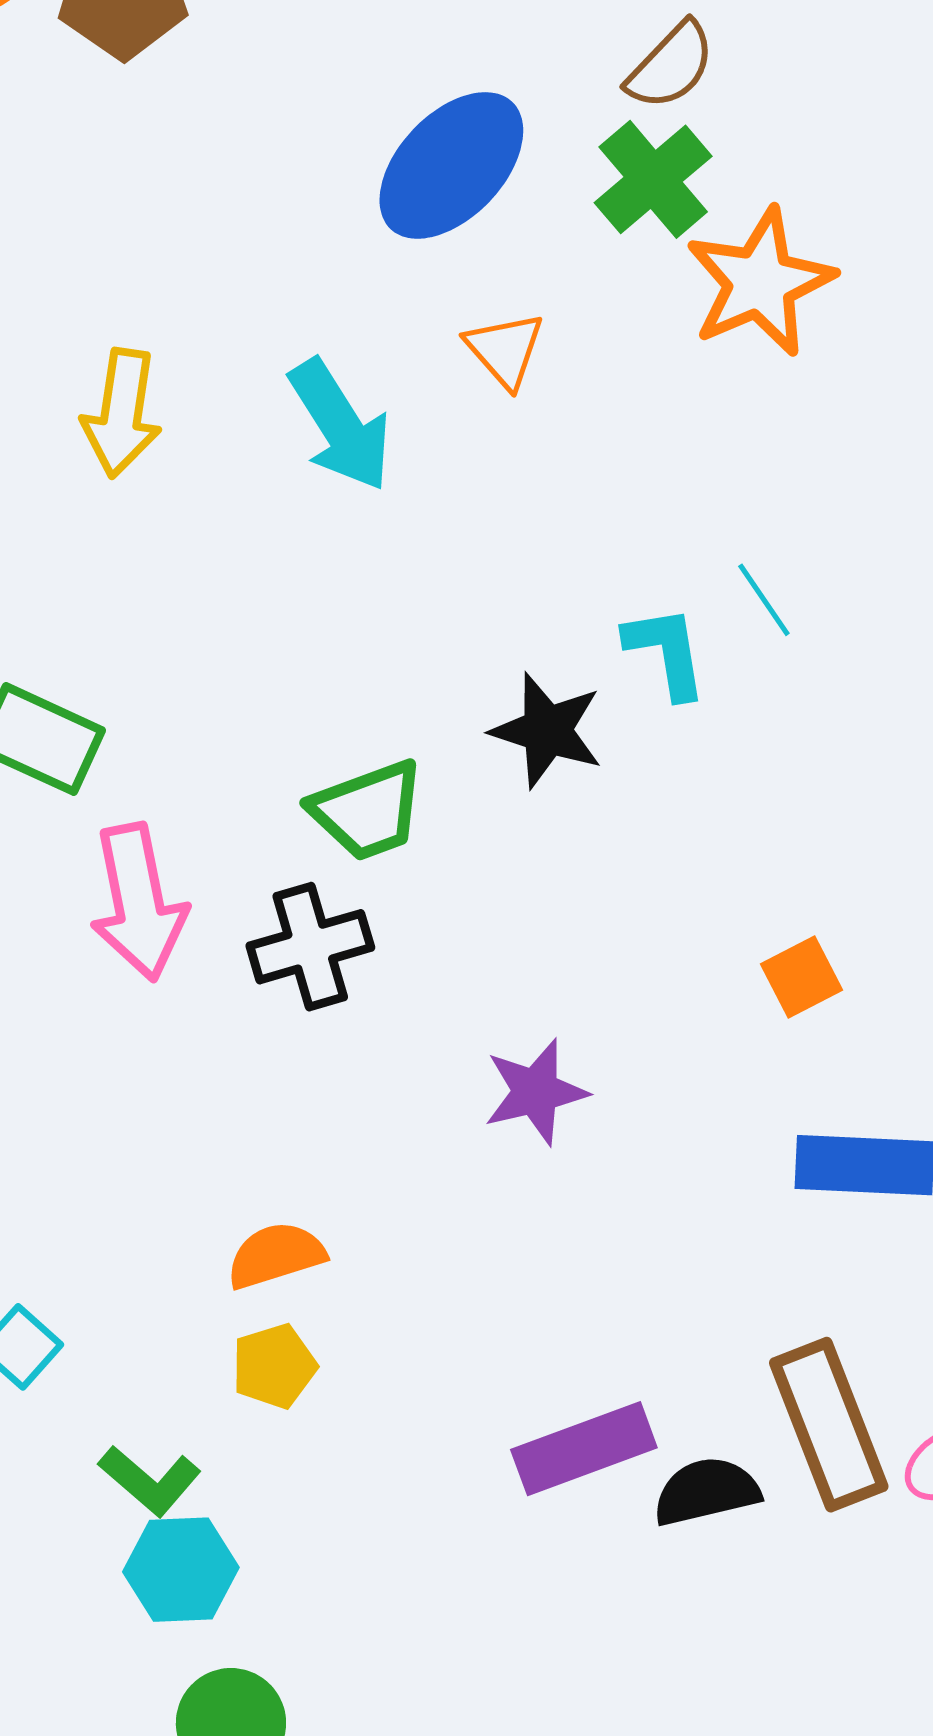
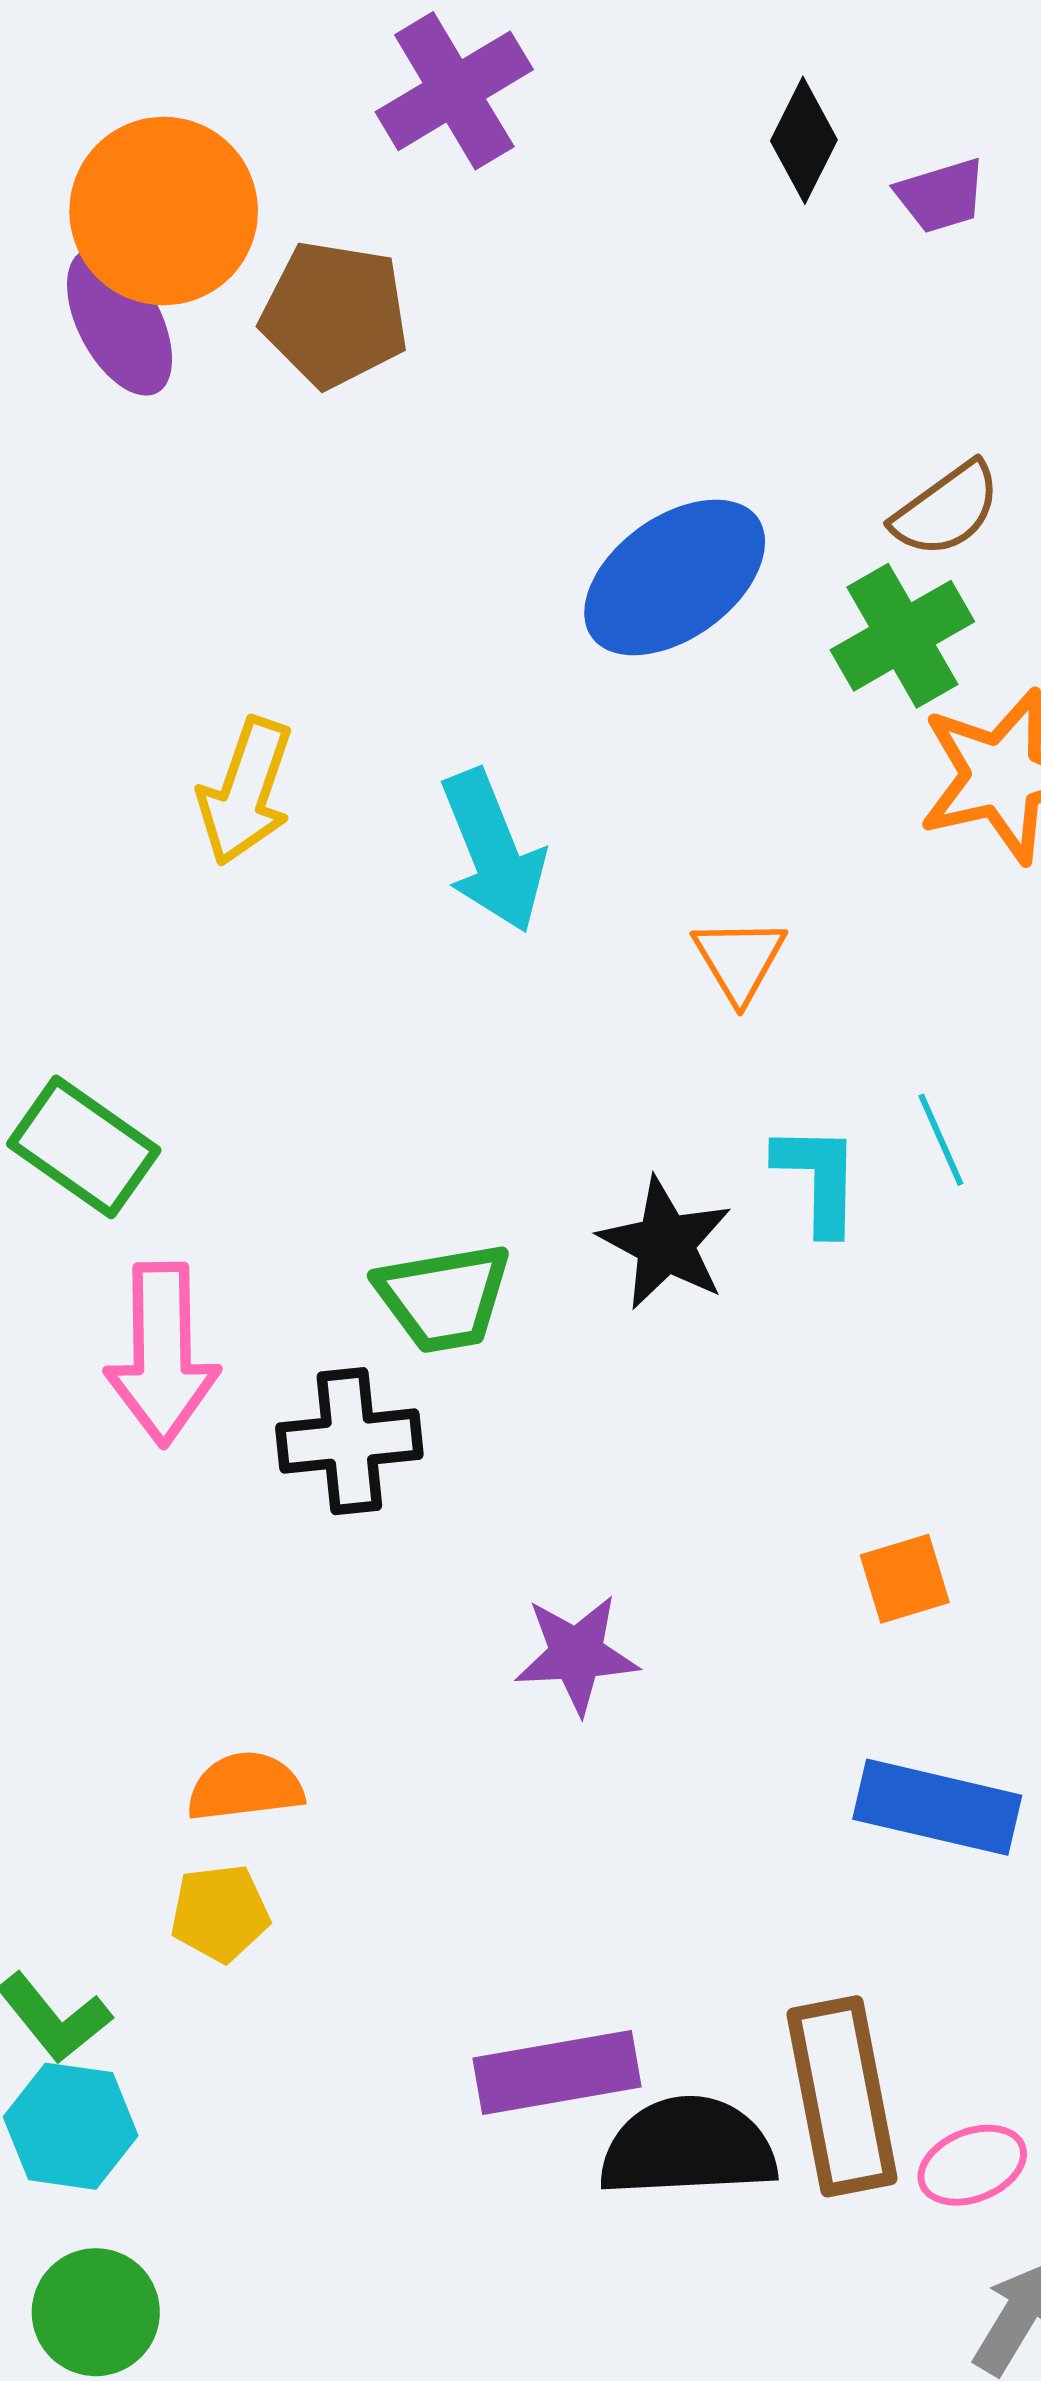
orange triangle: (505, 350) -> (739, 960), moved
black semicircle: (706, 1491) -> (688, 2147), size x1.4

